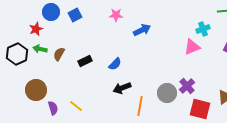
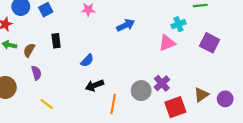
blue arrow: (142, 30) -> (126, 25), moved
black rectangle: (85, 61) -> (56, 41), moved, turned -72
purple semicircle: (53, 108) -> (36, 73), moved
red square: (200, 109) -> (175, 107), turned -35

